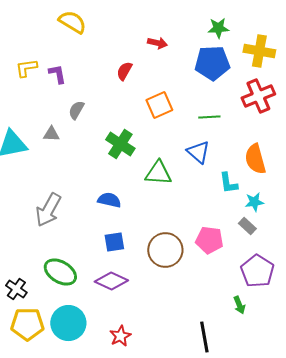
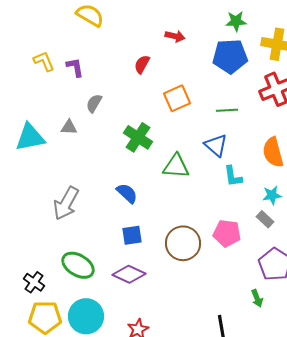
yellow L-shape: (26, 68) -> (44, 61), turned 75
cyan L-shape: (228, 183) -> (233, 176), moved
blue semicircle: (109, 200) -> (127, 193), turned 30

